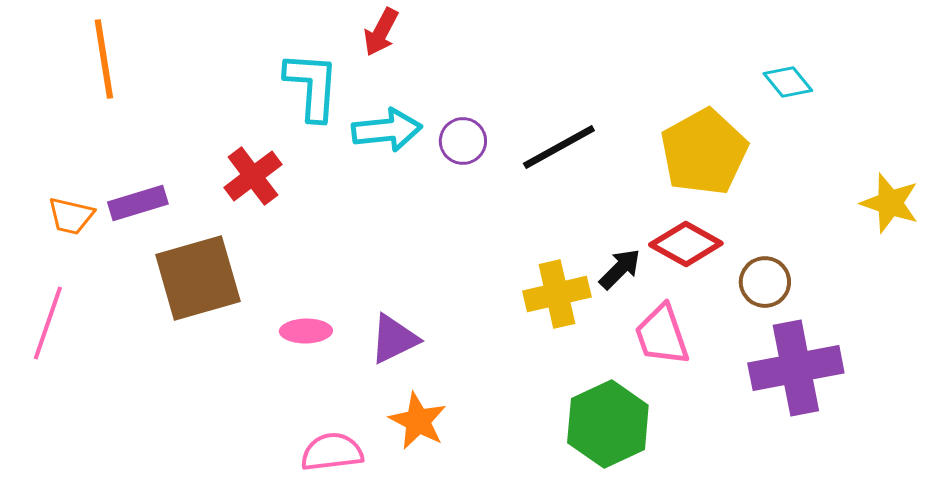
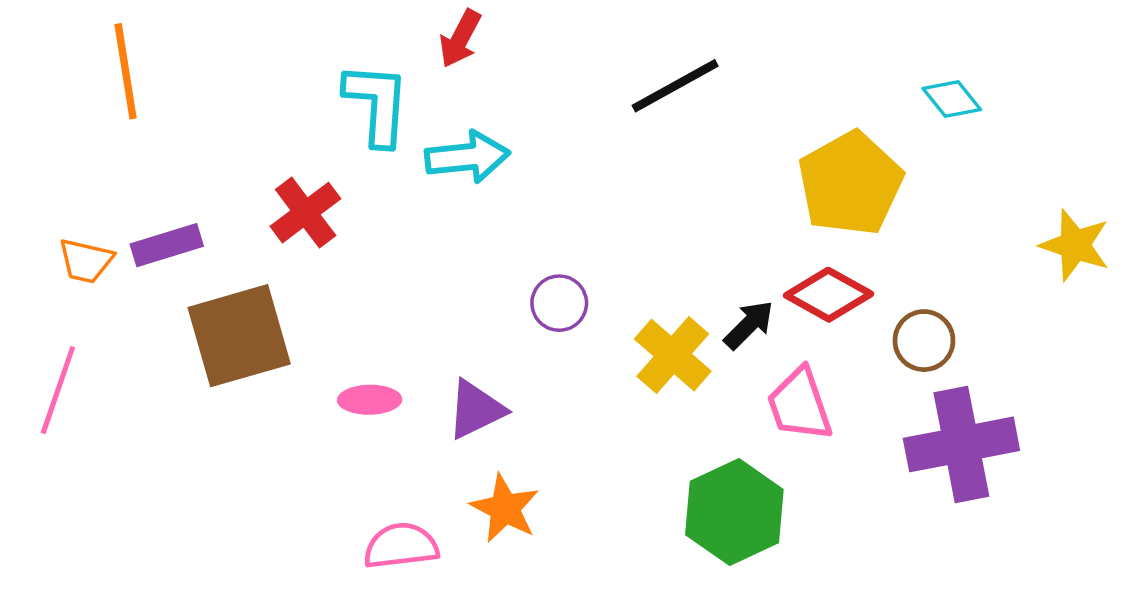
purple circle: (463, 141) -> (559, 303), moved
black line: (559, 147) -> (675, 86), moved
yellow cross: (557, 294) -> (673, 355), turned -36

